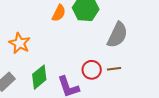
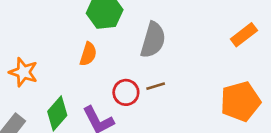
orange semicircle: (59, 13) -> (88, 54), moved

